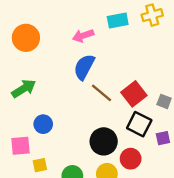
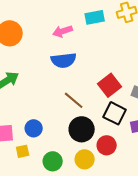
blue semicircle: (84, 67) -> (64, 60), turned -125
brown line: (101, 93) -> (74, 100), moved
blue circle: (43, 124) -> (34, 128), moved

